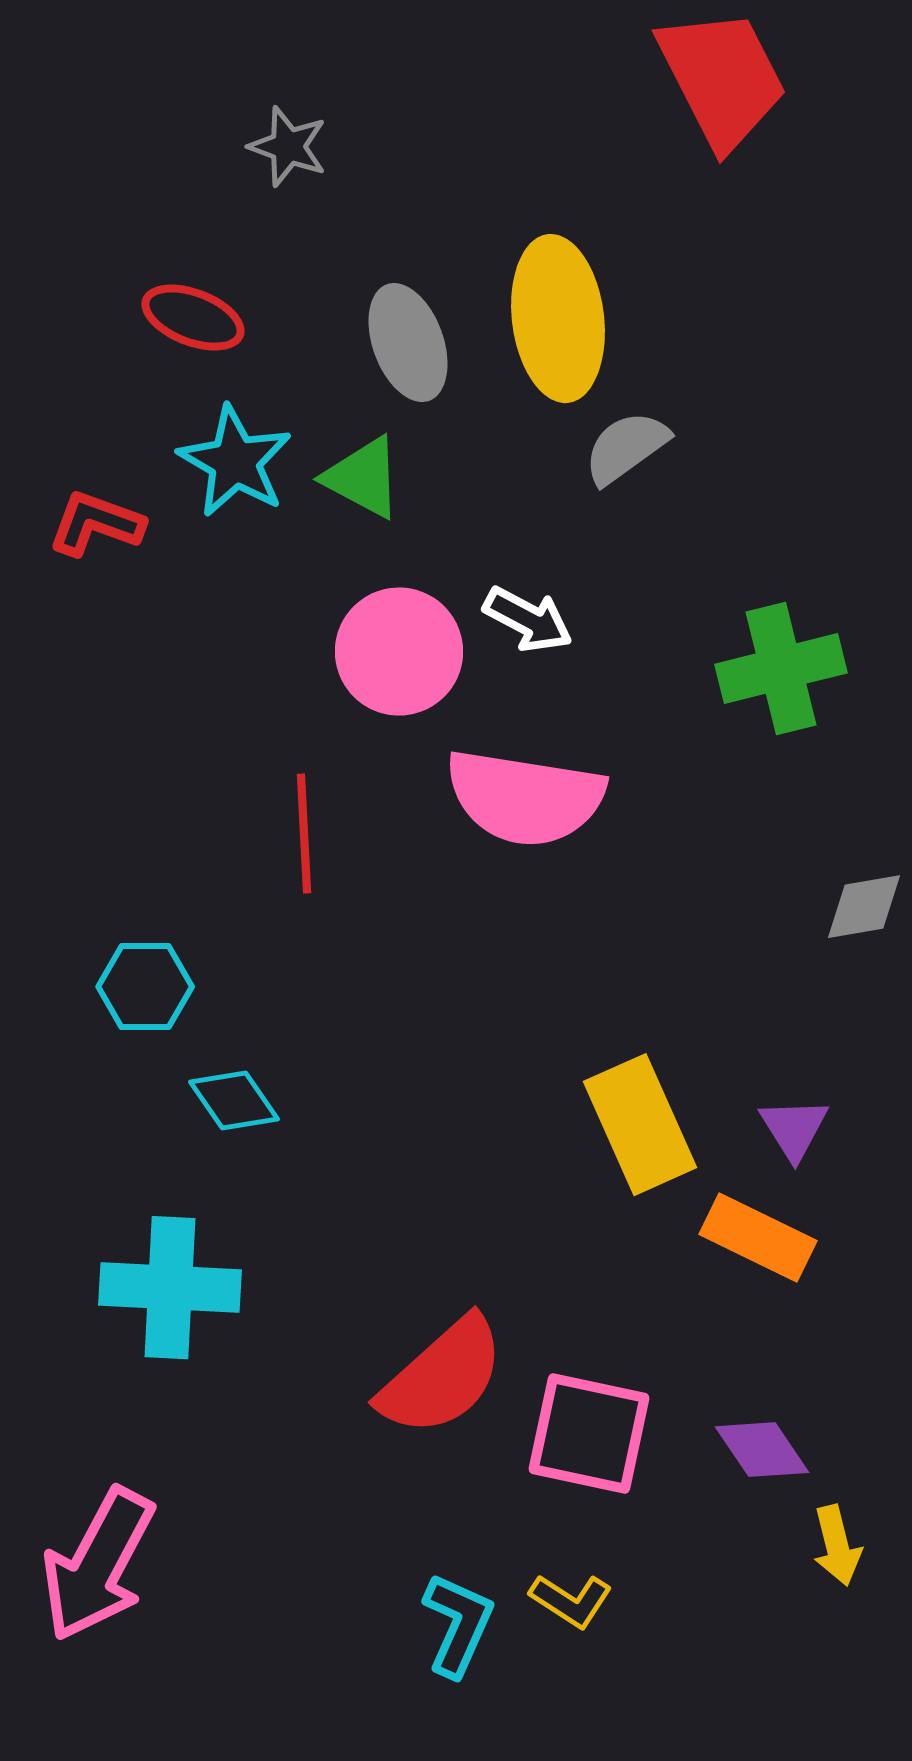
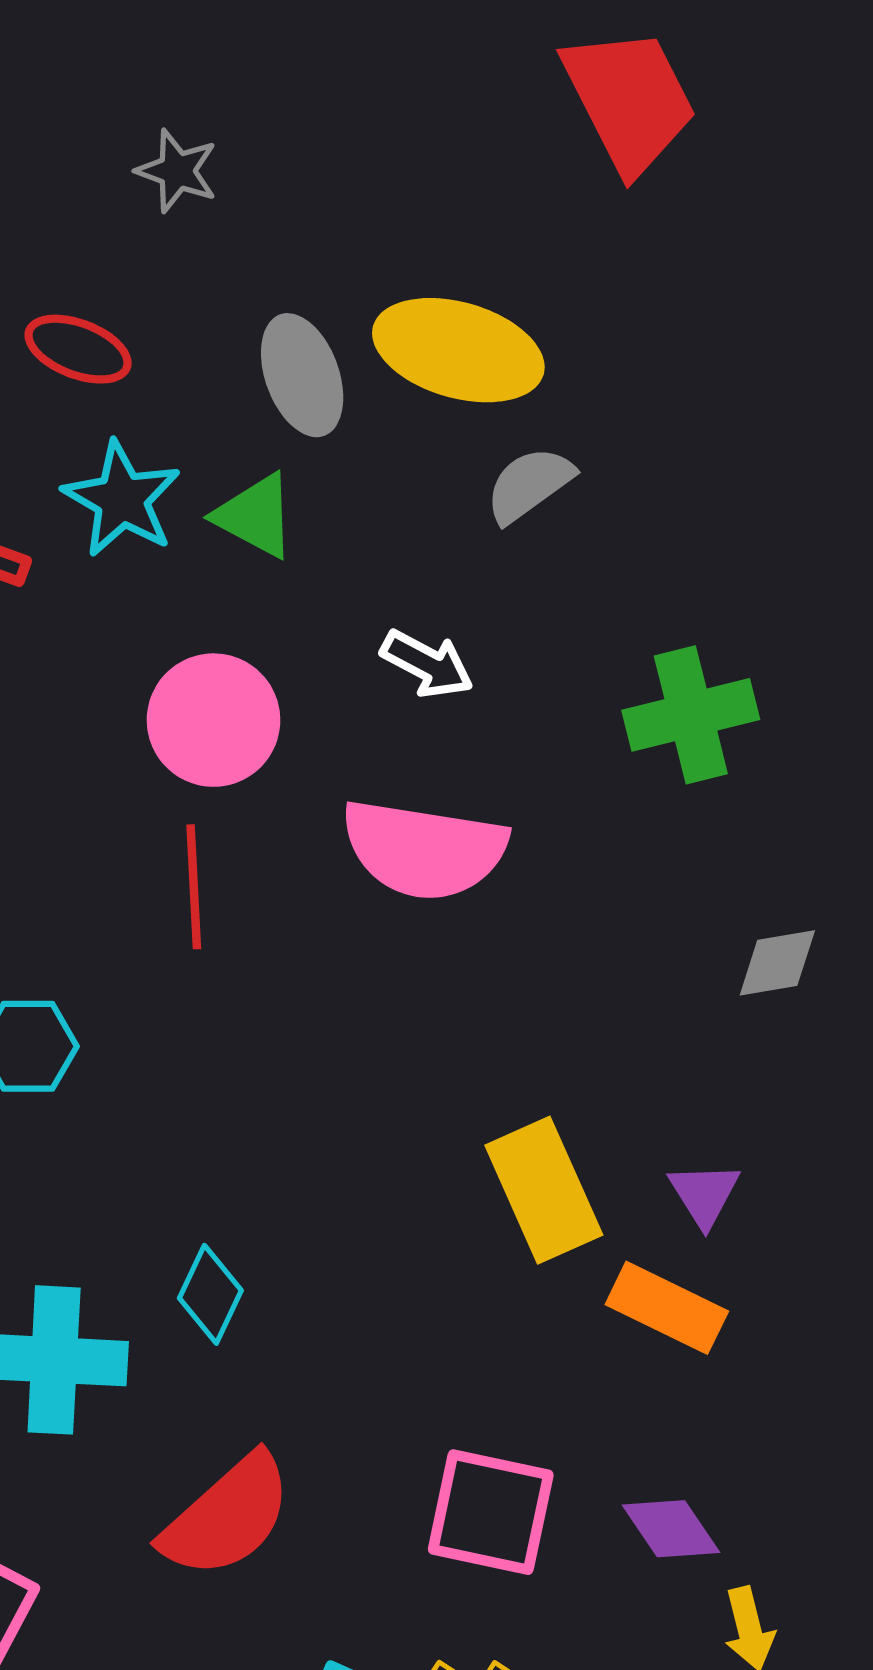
yellow ellipse: (558, 319) -> (458, 350), turned -67
pink circle: (399, 652) -> (214, 720), moved
cyan diamond: (234, 1101) -> (210, 1294), moved, turned 60
red semicircle: (442, 1377) -> (227, 1516), moved

